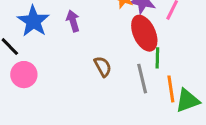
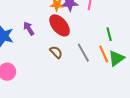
red ellipse: (144, 33) -> (60, 25), moved
green line: (157, 58) -> (109, 34), moved

